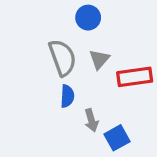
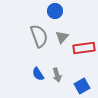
blue semicircle: (67, 96) -> (38, 74), moved, turned 144
blue square: (117, 138) -> (82, 86), moved

